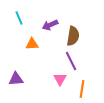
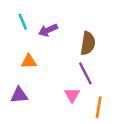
purple arrow: (50, 25) -> (48, 30), moved
orange triangle: (32, 44) -> (29, 61), moved

